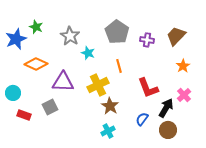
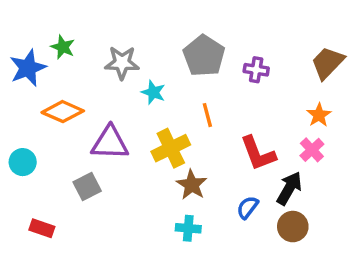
gray star: (70, 36) -> (122, 63), turned -30
brown trapezoid: (176, 36) -> (328, 63), moved
pink cross: (184, 95) -> (312, 150), moved
red rectangle: (24, 115) -> (42, 228), moved
cyan cross: (108, 131) -> (188, 228), turned 32

